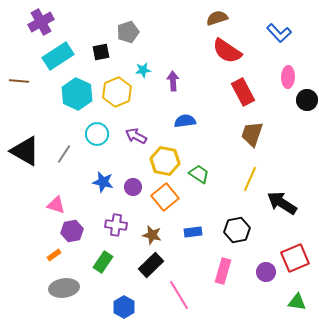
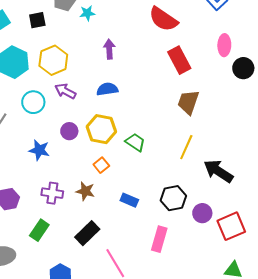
cyan star: (143, 70) -> (87, 13), moved
blue semicircle: (185, 121) -> (107, 89), moved
purple arrow: (136, 136) -> (65, 91), moved
purple circle: (133, 187) -> (69, 131), moved
orange square: (165, 197) -> (101, 165), size x0.6
blue rectangle: (193, 232) -> (129, 200), turned 30
brown star: (152, 235) -> (85, 191), moved
purple circle: (266, 272) -> (202, 213), moved

